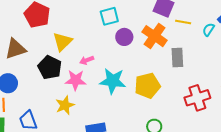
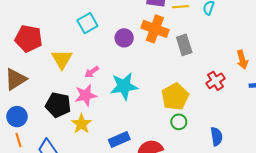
cyan square: (109, 16) -> (87, 23), moved
black pentagon: (50, 67) -> (58, 105), moved
yellow pentagon: (147, 86) -> (175, 97), moved
red cross: (197, 98) -> (215, 81), size x0.7

